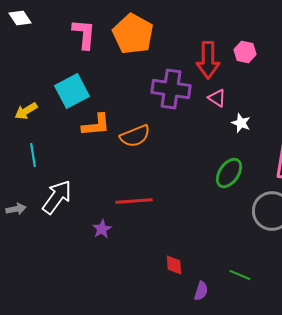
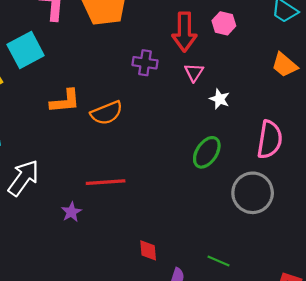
purple cross: (171, 89) -> (145, 63), size x0.6
cyan square: (72, 91) -> (26, 50), moved
pink triangle: (217, 98) -> (194, 72), turned 30

